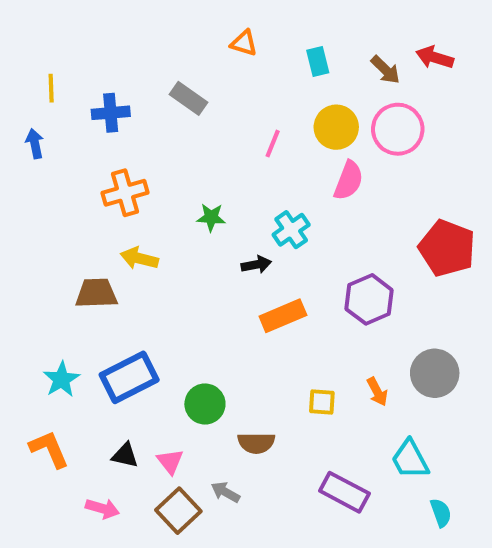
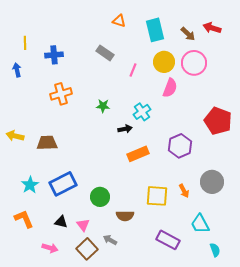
cyan rectangle: (318, 62) -> (155, 30), size x1.6
gray rectangle: (189, 98) -> (105, 53), moved
yellow arrow: (139, 258) -> (15, 136), moved
yellow square: (322, 402) -> (157, 196), size x1.6

